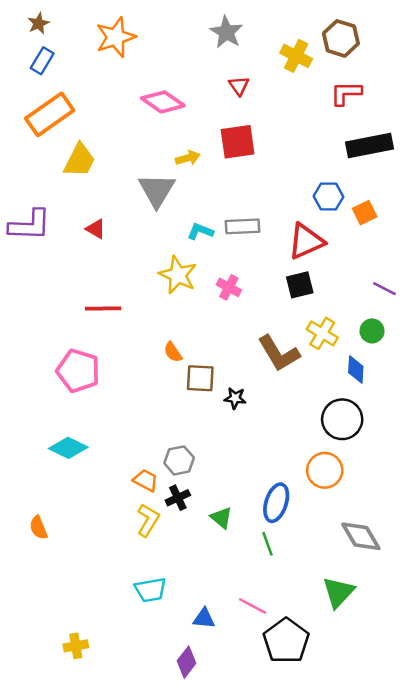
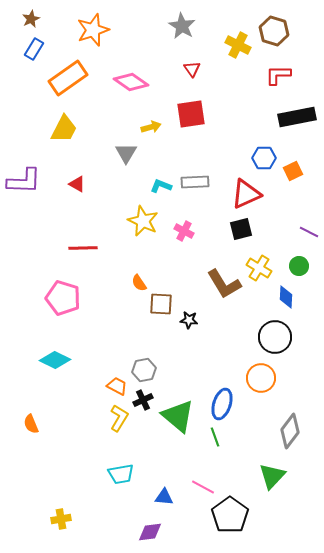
orange rectangle: (50, 114) -> (68, 78), moved
gray triangle: (157, 190) -> (126, 153), size x0.7
green triangle: (221, 518) -> (178, 416), size x1.8
gray diamond: (361, 536) -> (290, 431), turned 68
purple diamond: (187, 662) -> (150, 532), turned 45

